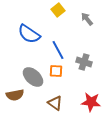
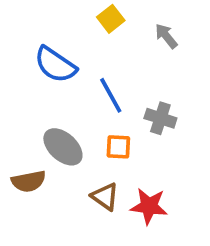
orange square: (56, 71) -> (118, 147), moved
red star: (91, 102) -> (149, 206), moved

